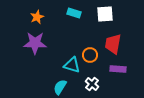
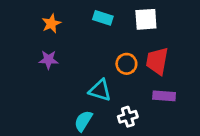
purple star: (35, 43) -> (48, 60), size x0.6
orange circle: (90, 55) -> (126, 64), moved
white cross: (92, 84) -> (128, 117), turned 32

